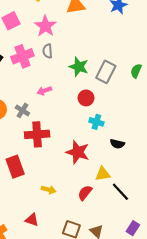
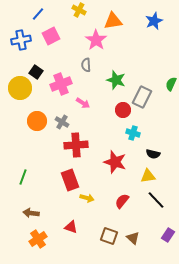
pink star: (45, 26) -> (96, 40), moved
pink cross: (22, 56) -> (61, 84), moved
gray rectangle: (106, 72) -> (142, 97), moved
pink arrow: (44, 91) -> (83, 103), turned -128
red rectangle: (15, 167) -> (70, 180), moved
yellow triangle: (103, 174) -> (148, 176), moved

